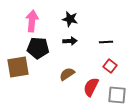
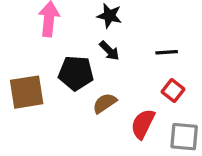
black arrow: (70, 41) -> (109, 51), turned 48
black pentagon: (38, 48) -> (76, 73), moved

